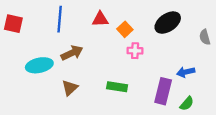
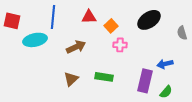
brown arrow: (72, 53) -> (76, 47), moved
cyan ellipse: (39, 65) -> (35, 40), moved
brown triangle: (70, 88) -> (71, 79), moved

